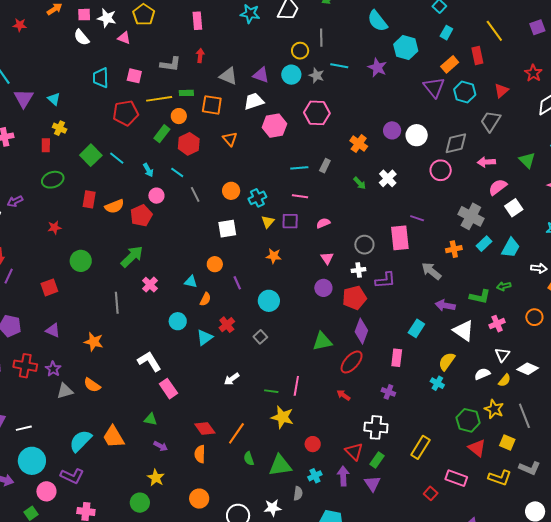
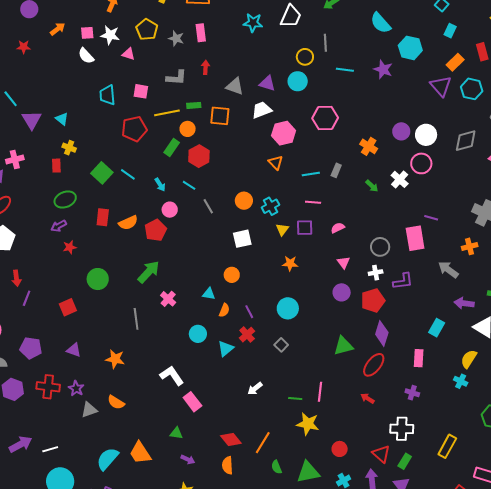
gray star: (317, 75) -> (176, 38), moved
orange triangle: (230, 139) -> (276, 163), moved
pink circle: (441, 170) -> (421, 163), moved
purple arrow: (15, 201) -> (59, 226), moved
purple line: (237, 283) -> (249, 312), moved

